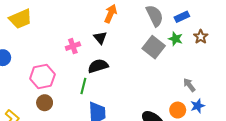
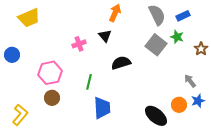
brown star: (201, 37) -> (201, 49), moved
black semicircle: (98, 66) -> (121, 63), moved

